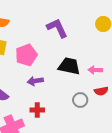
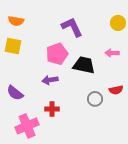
pink pentagon: (26, 55) -> (57, 54), moved
pink arrow: (95, 70) -> (112, 53), moved

